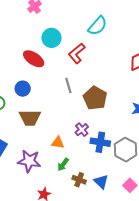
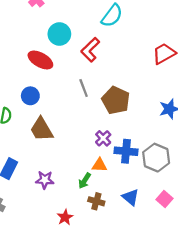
brown trapezoid: (30, 118) -> (41, 129), turned 65
orange triangle: (58, 143) -> (99, 165), moved
purple star: (29, 161) -> (45, 180), size x0.7
brown cross: (79, 180) -> (96, 201), moved

